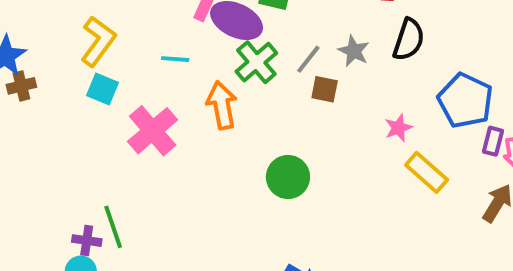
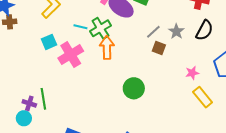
cyan line: (175, 59) -> (80, 27), moved
green cross: (256, 62) -> (100, 28), moved
cyan square: (103, 89) -> (49, 42), moved, turned 35

